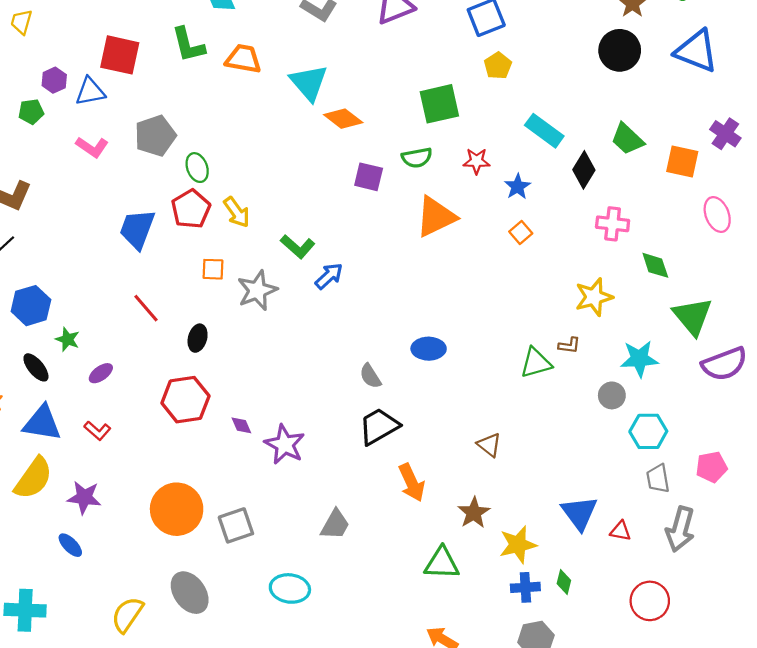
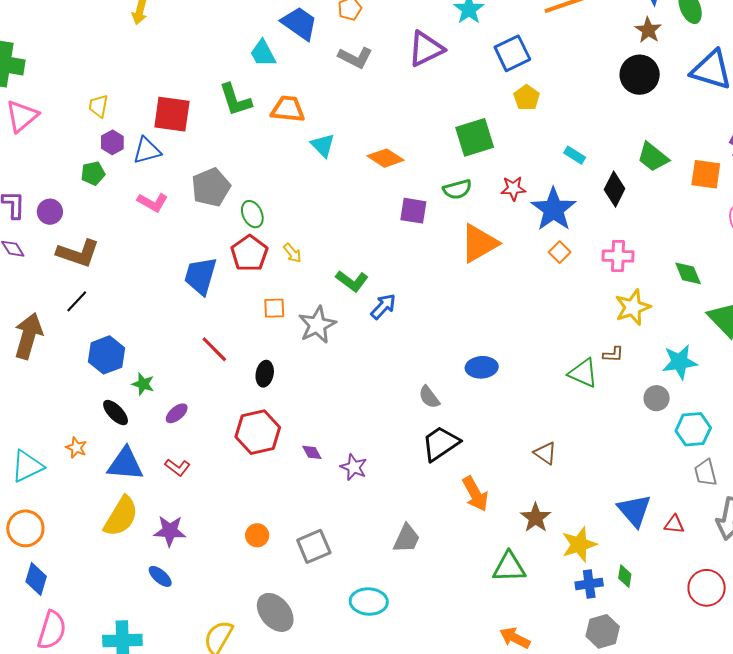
yellow trapezoid: (21, 22) -> (98, 106), moved
cyan triangle: (309, 83) -> (323, 145), moved, size x0.7
cyan rectangle: (544, 131) -> (575, 155), size x0.6
blue star: (517, 187) -> (553, 209), size x1.8
yellow arrow: (237, 212) -> (292, 253), size x0.7
pink cross: (613, 224) -> (618, 256), moved
green triangle: (536, 363) -> (583, 373), turned 44
purple star: (285, 444) -> (354, 467), size x0.7
orange circle: (177, 509) -> (257, 535), size x0.5

